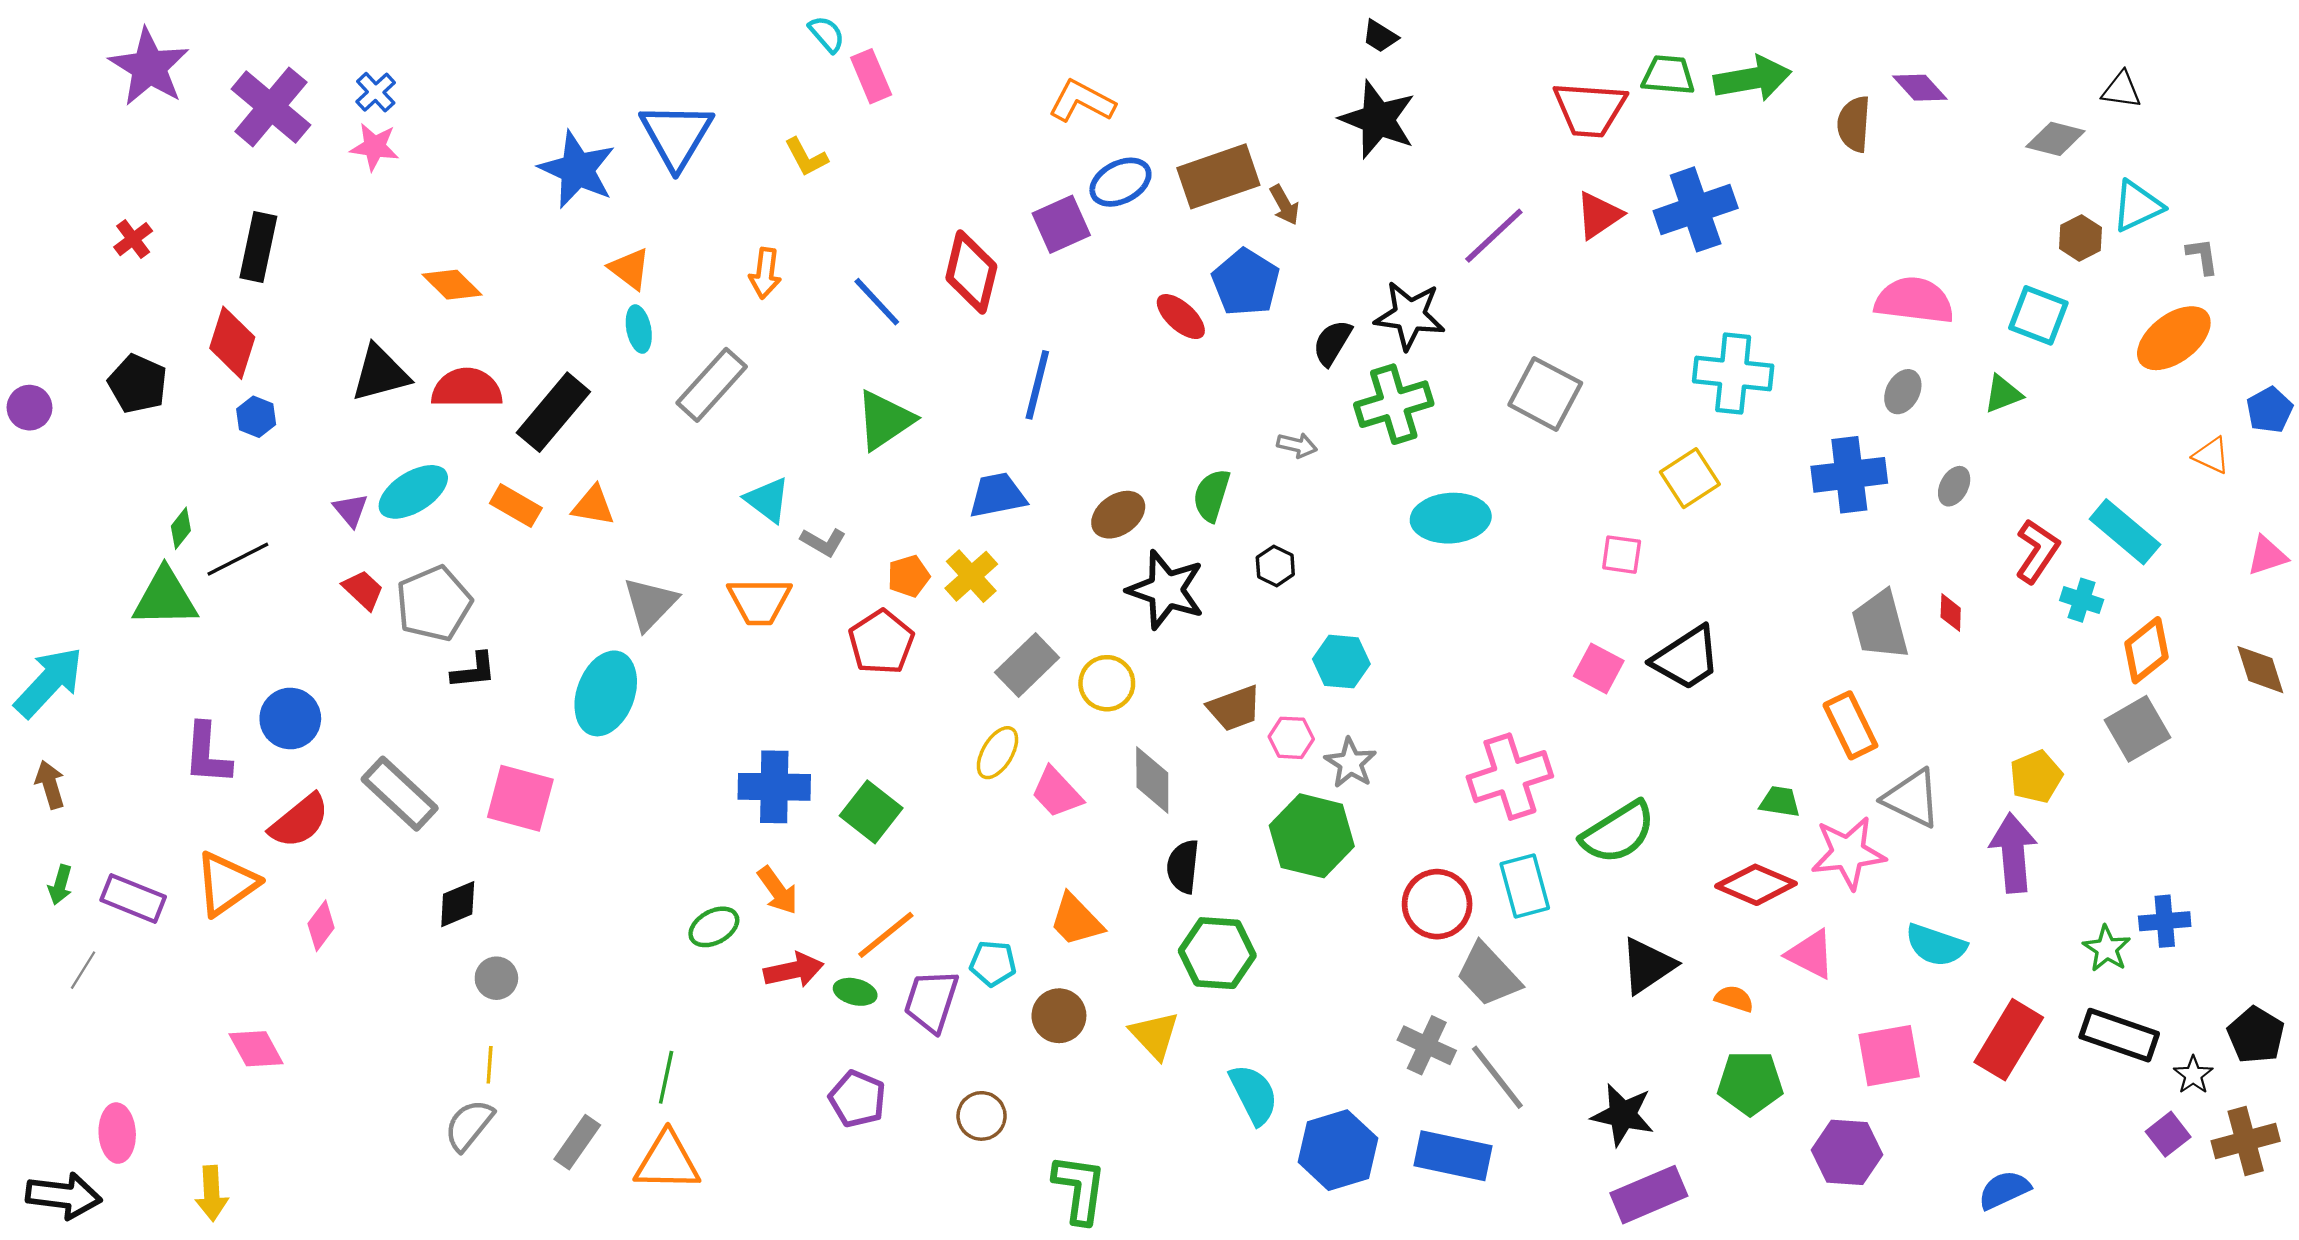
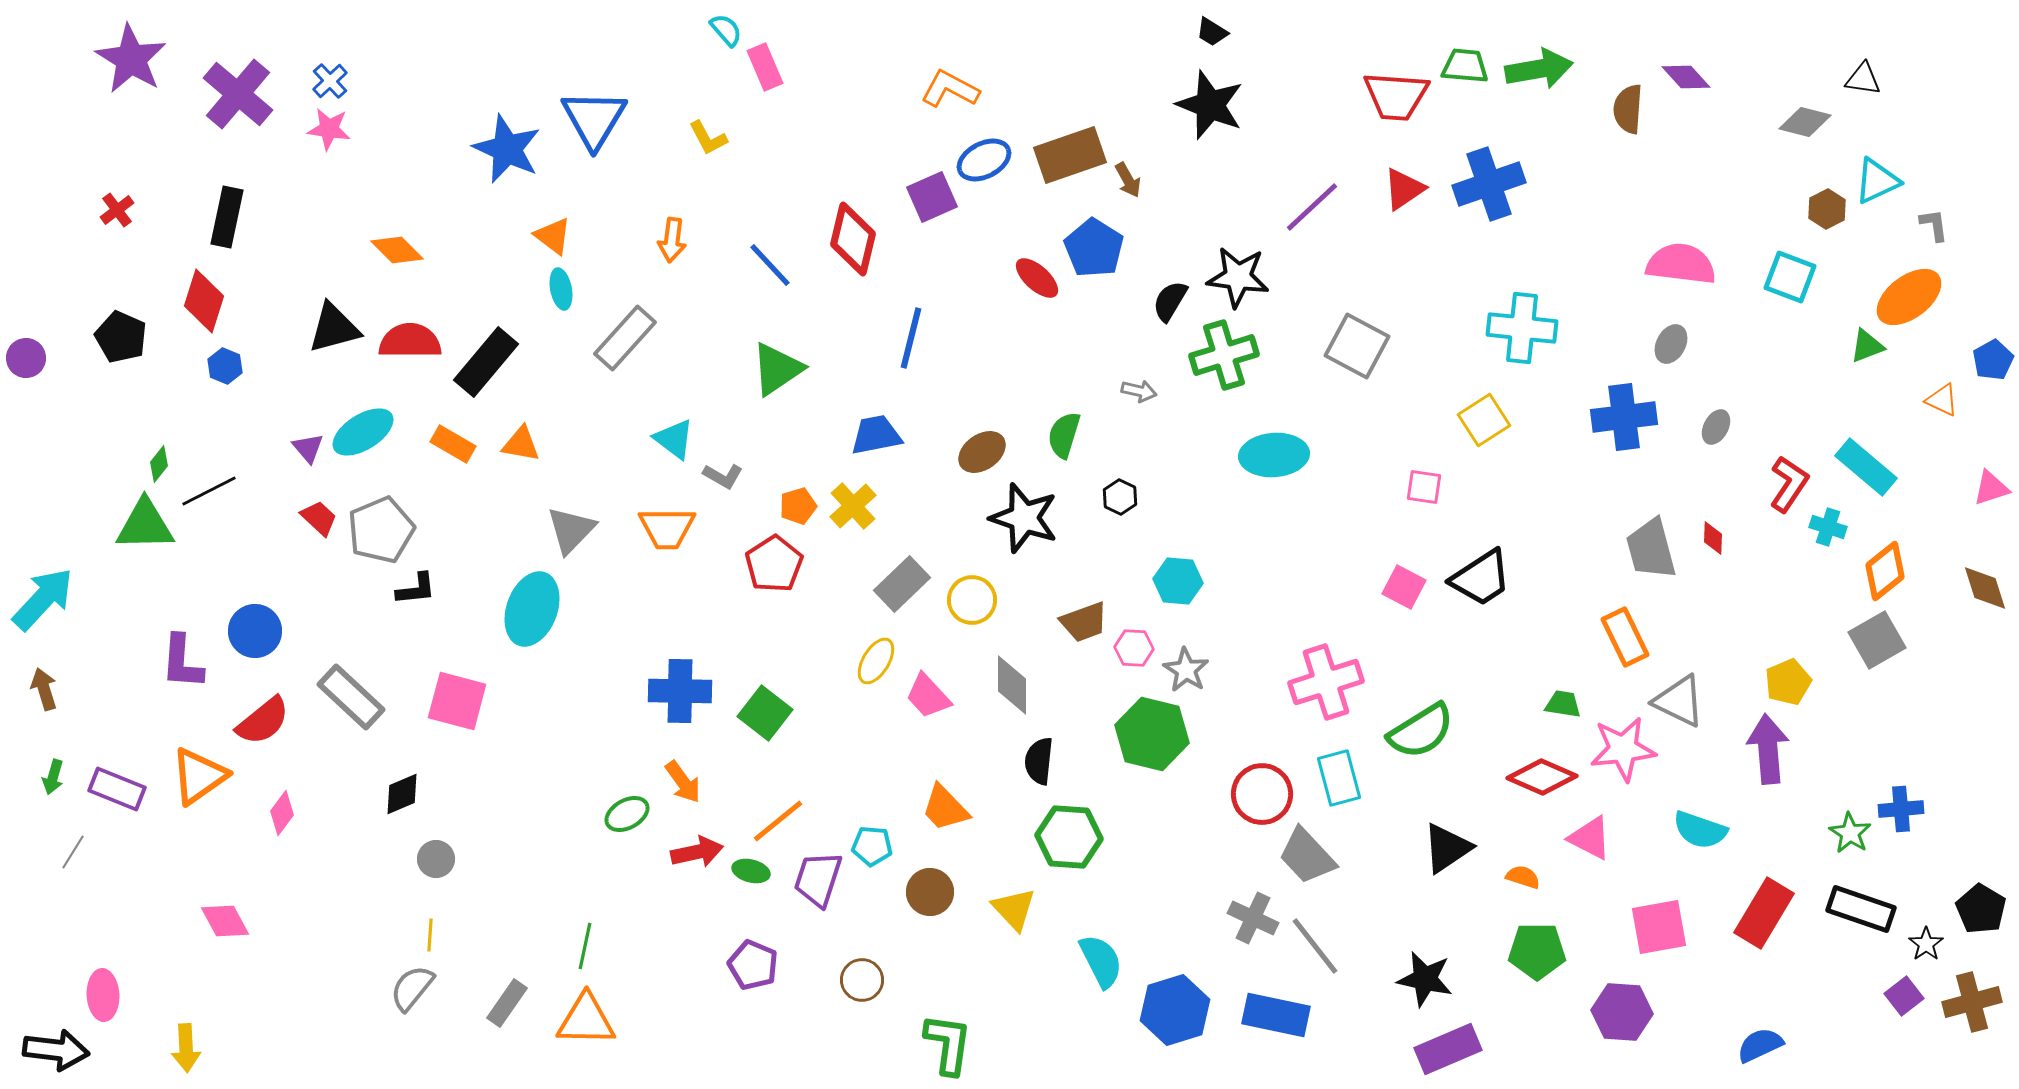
green triangle: (2003, 394) -> (1867, 346), moved

